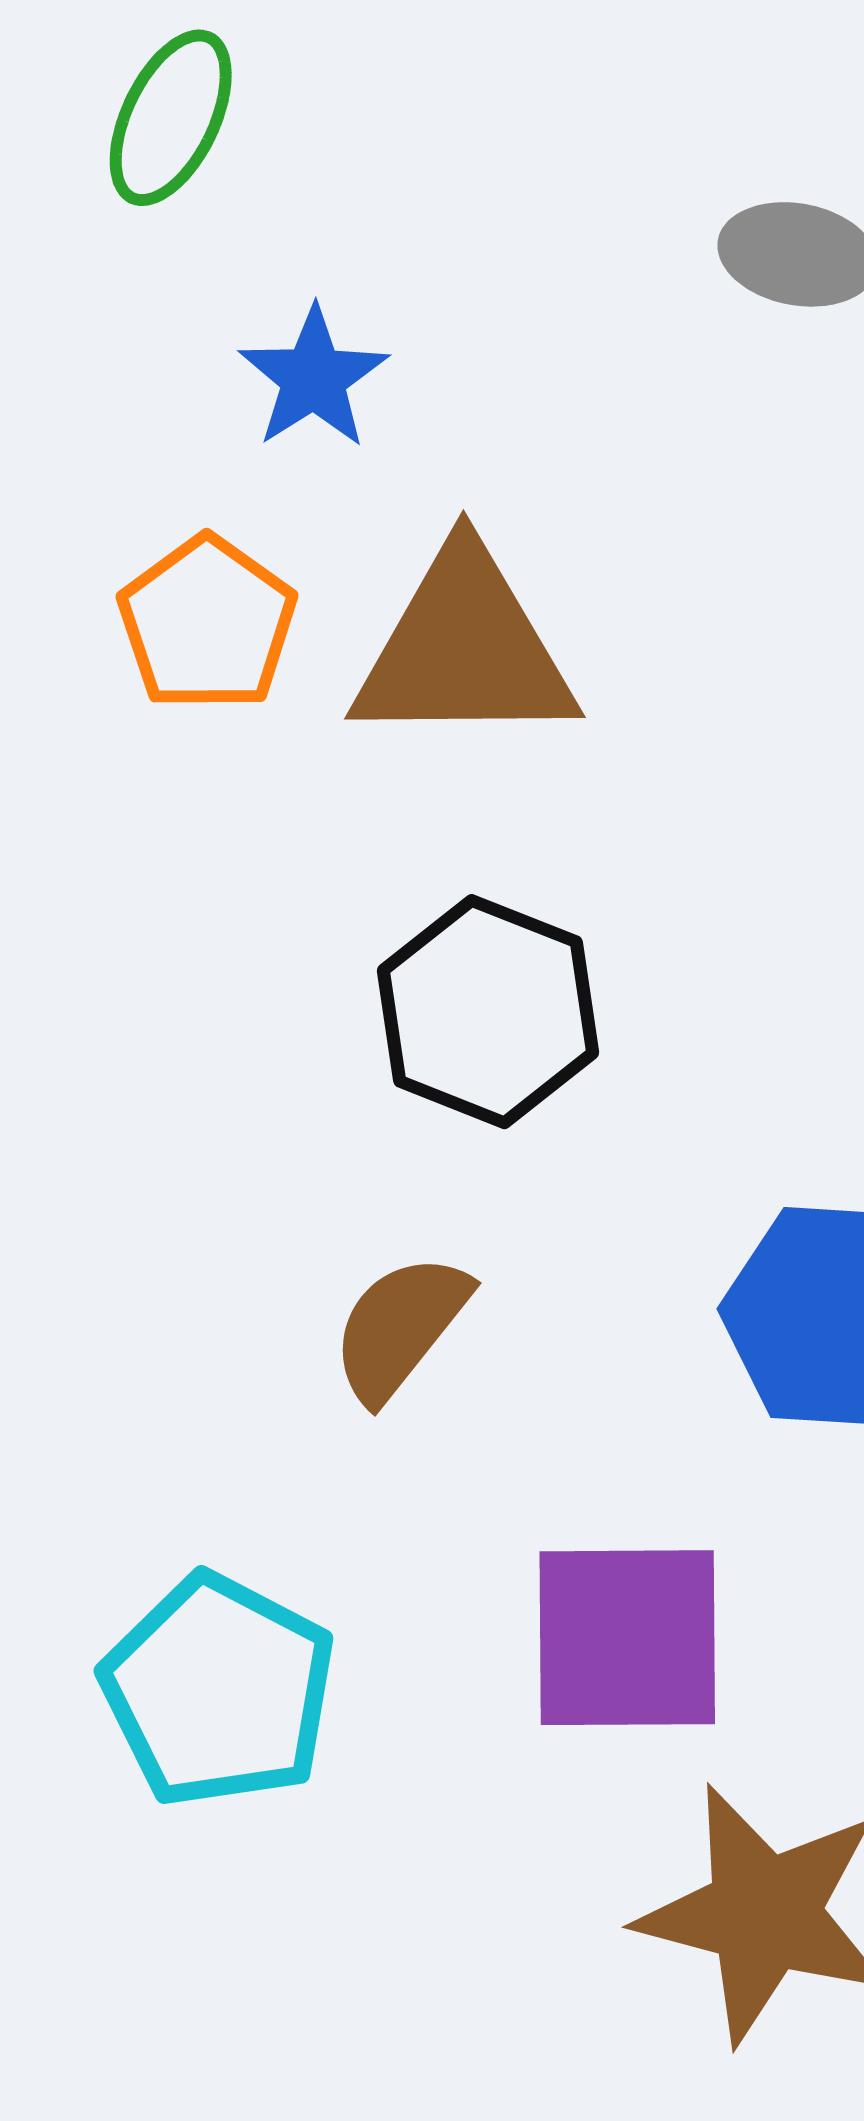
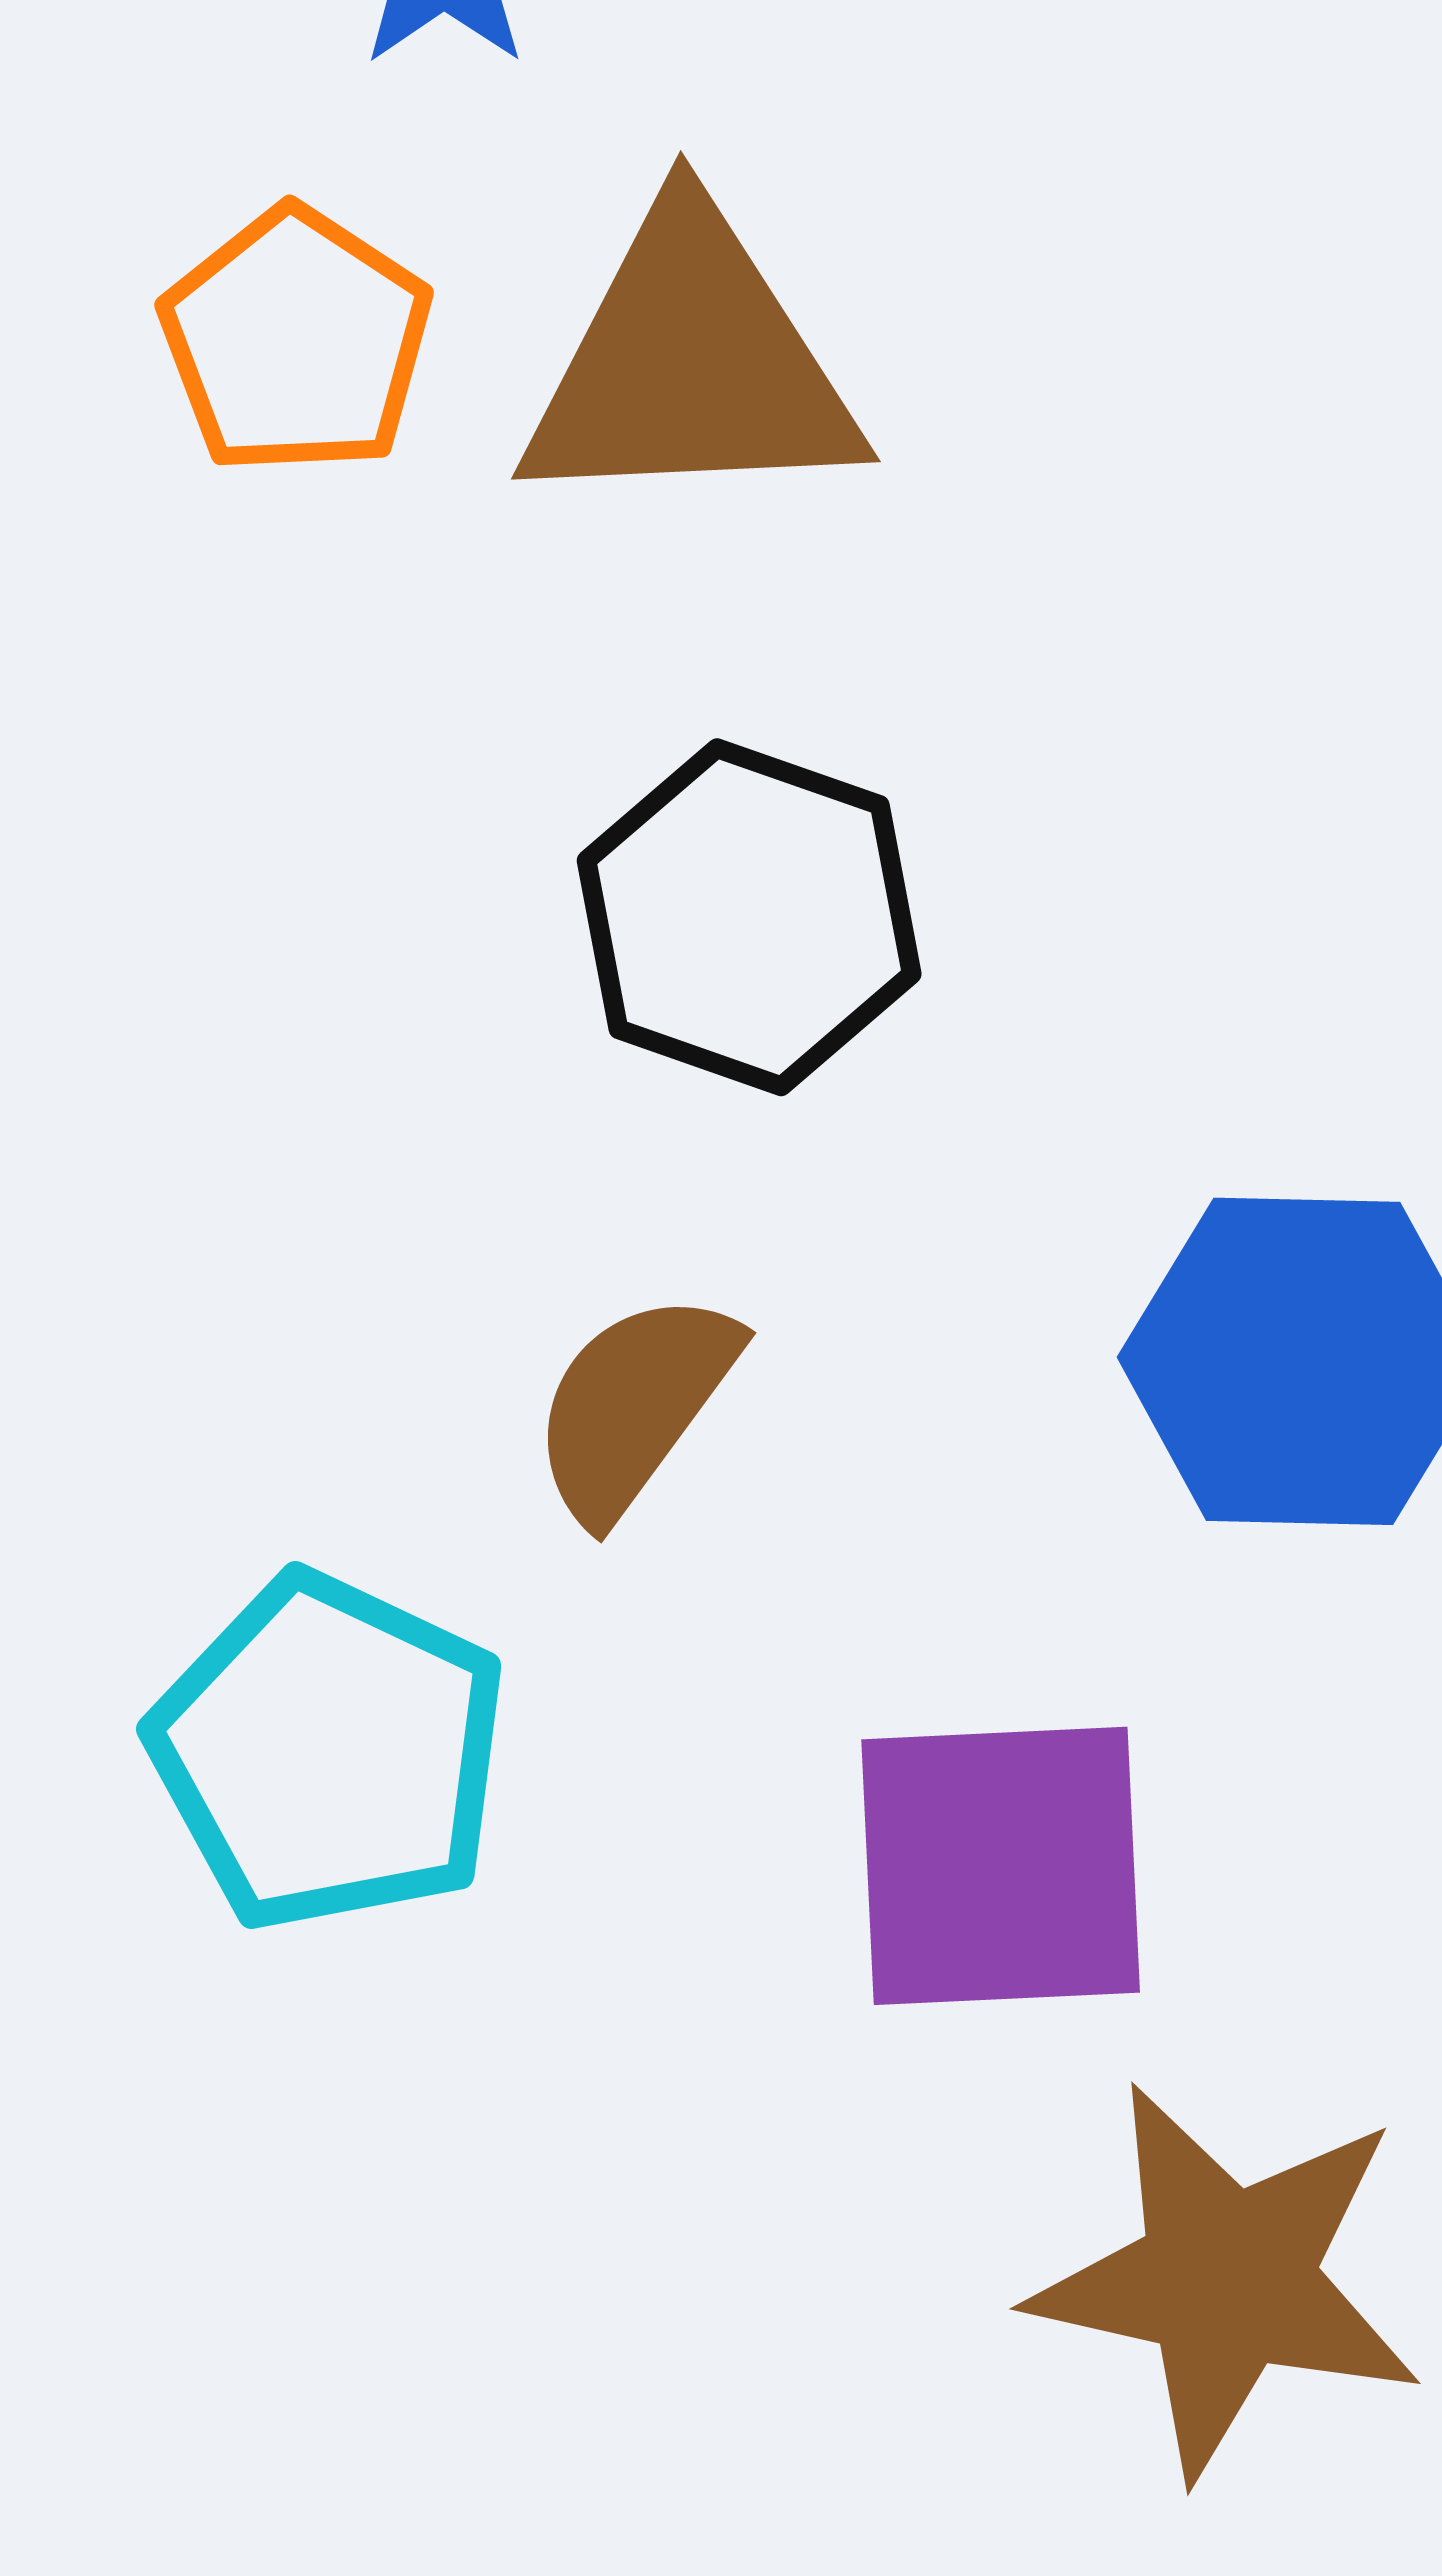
cyan pentagon: (219, 1691) -> (329, 1752), moved

